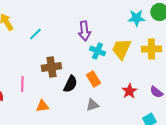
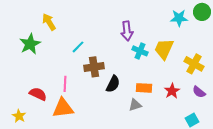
cyan line: (35, 34) -> (78, 47), moved
yellow cross: (151, 49) -> (194, 64), moved, turned 30
orange rectangle: (93, 79) -> (144, 88), moved, turned -56
orange triangle: (42, 106) -> (63, 108), moved, size x1.6

